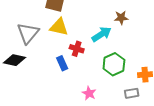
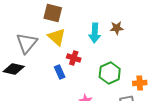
yellow triangle: (59, 27) -> (57, 37), turned 30
cyan arrow: (101, 34) -> (95, 33), moved, turned 126

